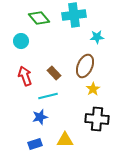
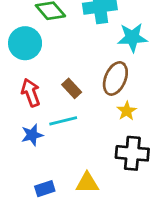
cyan star: (97, 37) -> (132, 38), size x1.5
cyan circle: (21, 41) -> (25, 43), size x1.5
blue star: (40, 117) -> (32, 135), moved

